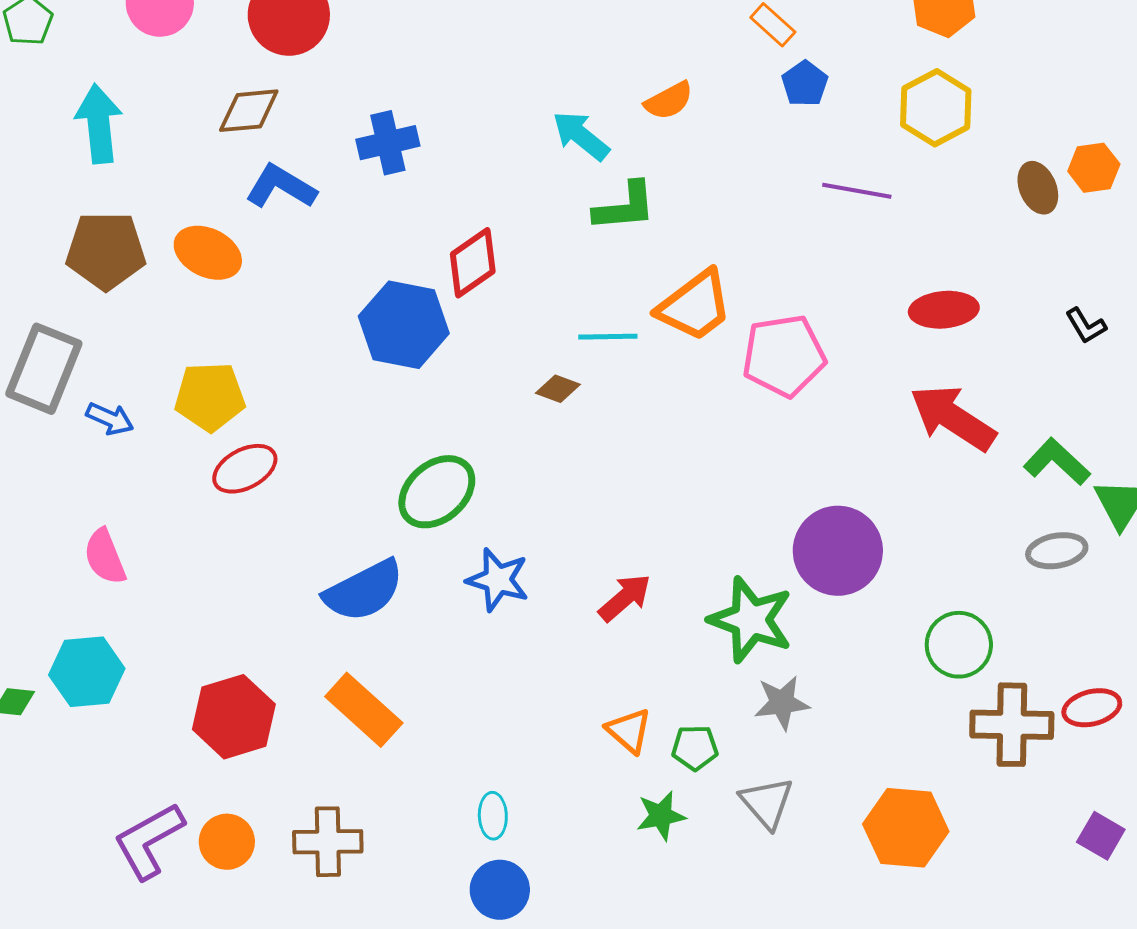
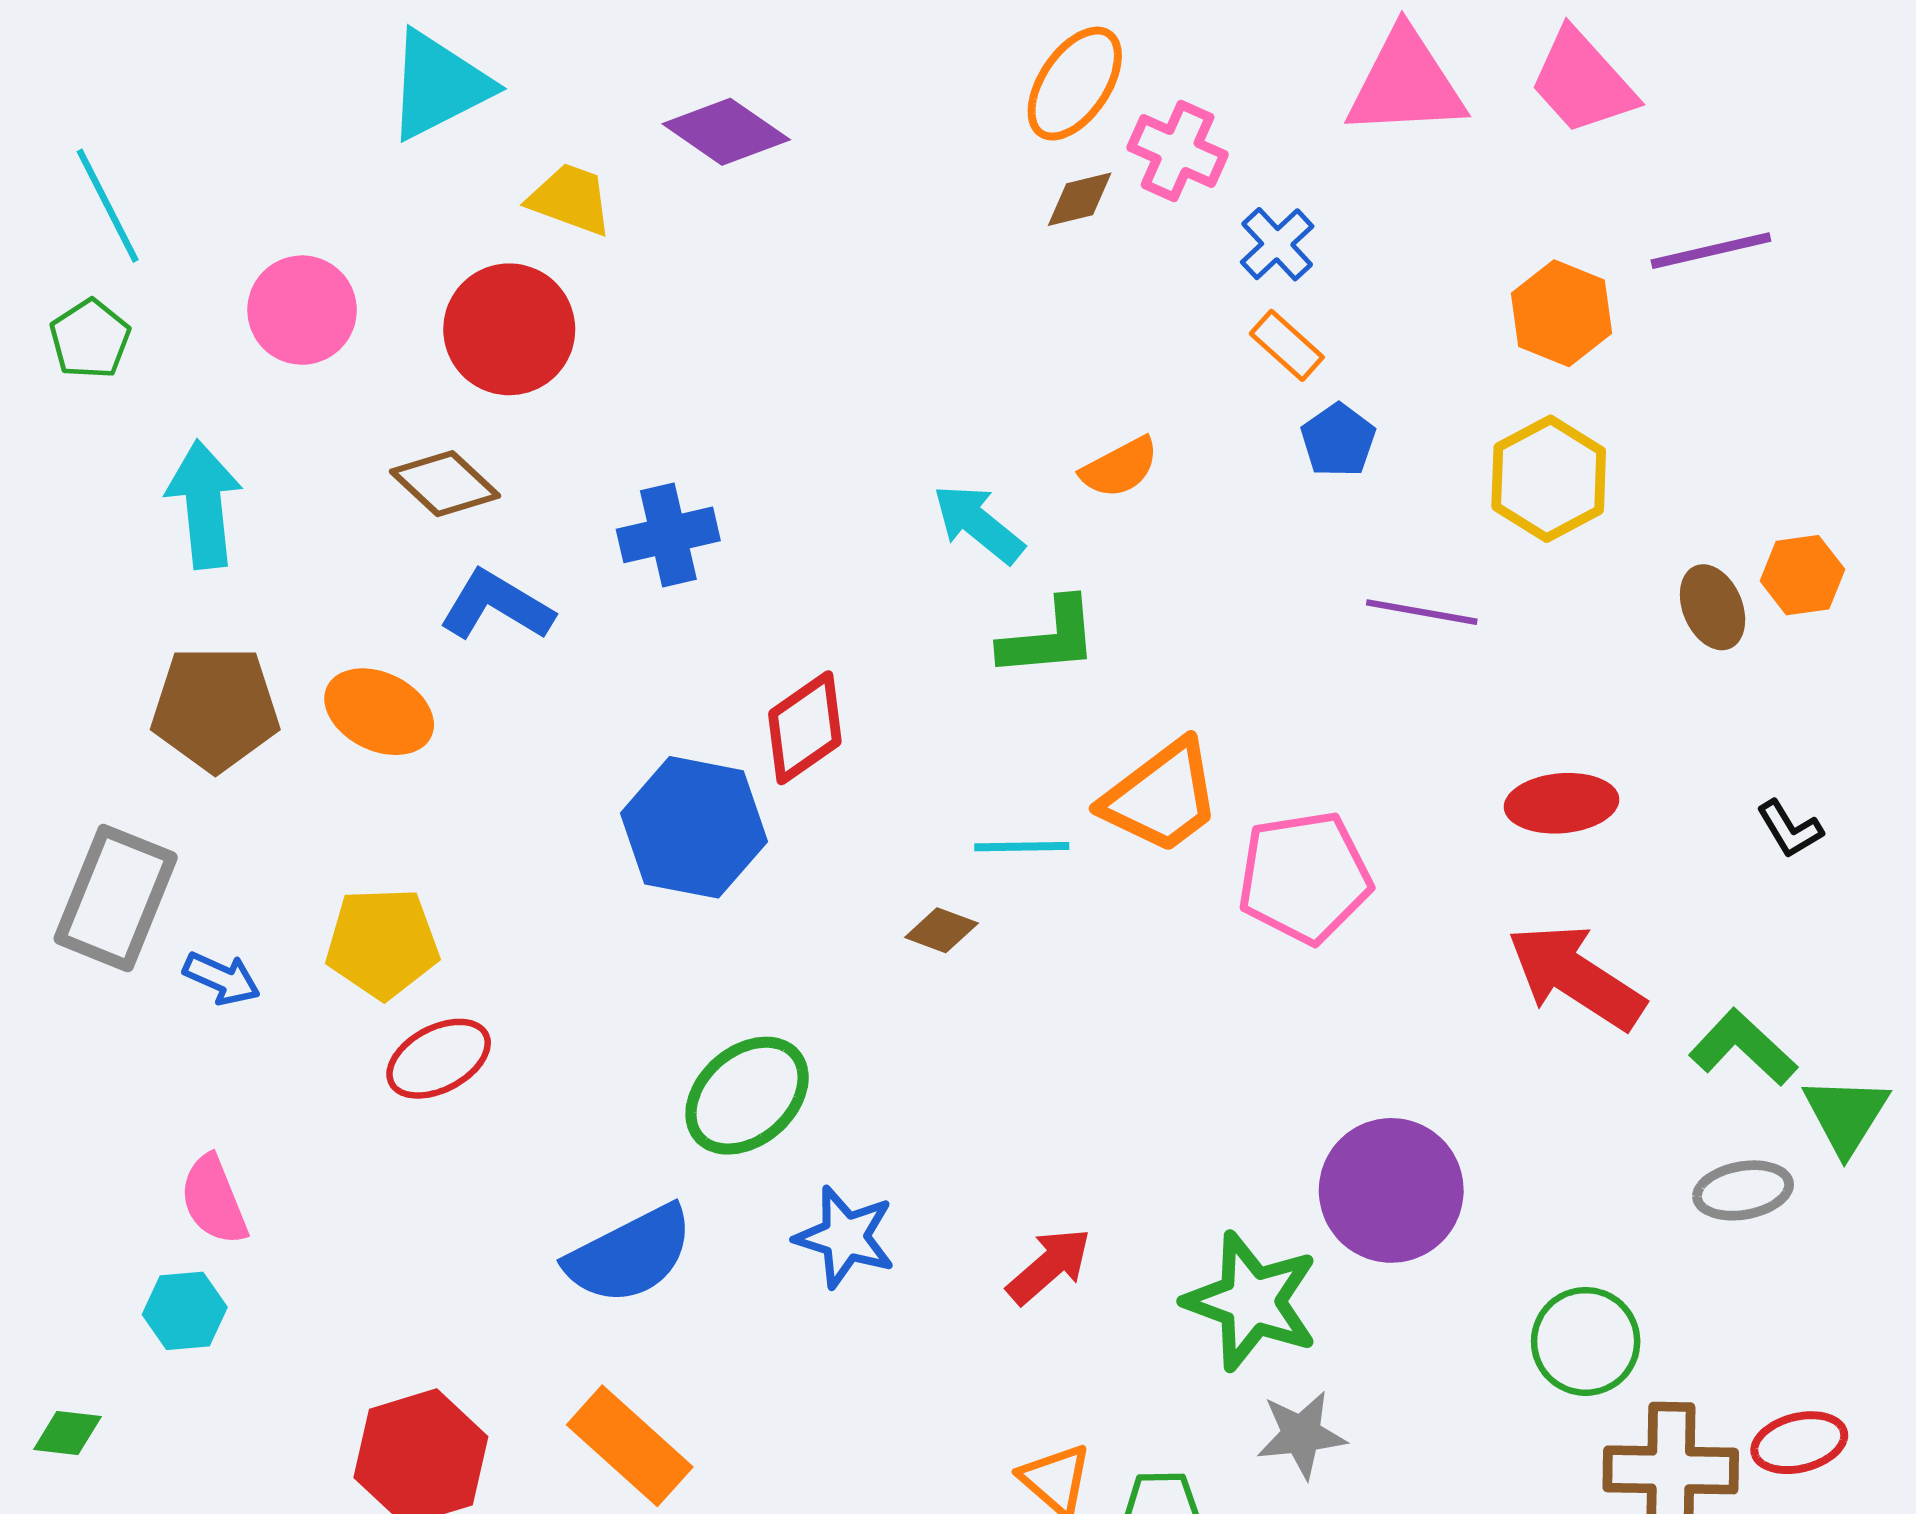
brown diamond: (249, 111) -> (445, 484), turned 48
cyan hexagon: (87, 672) -> (185, 1311), moved, size x0.7

